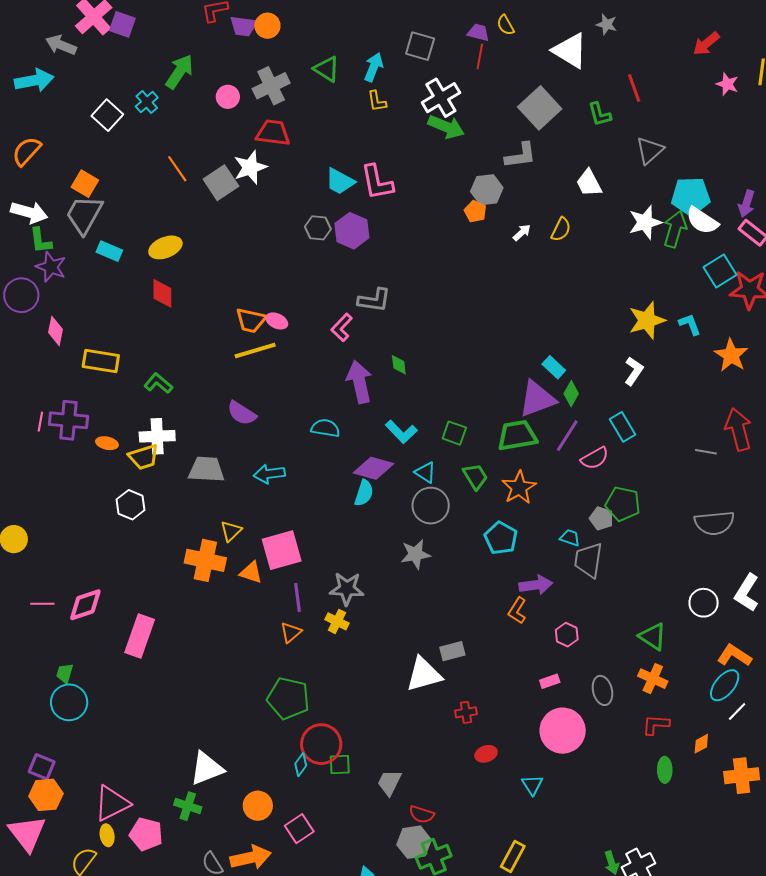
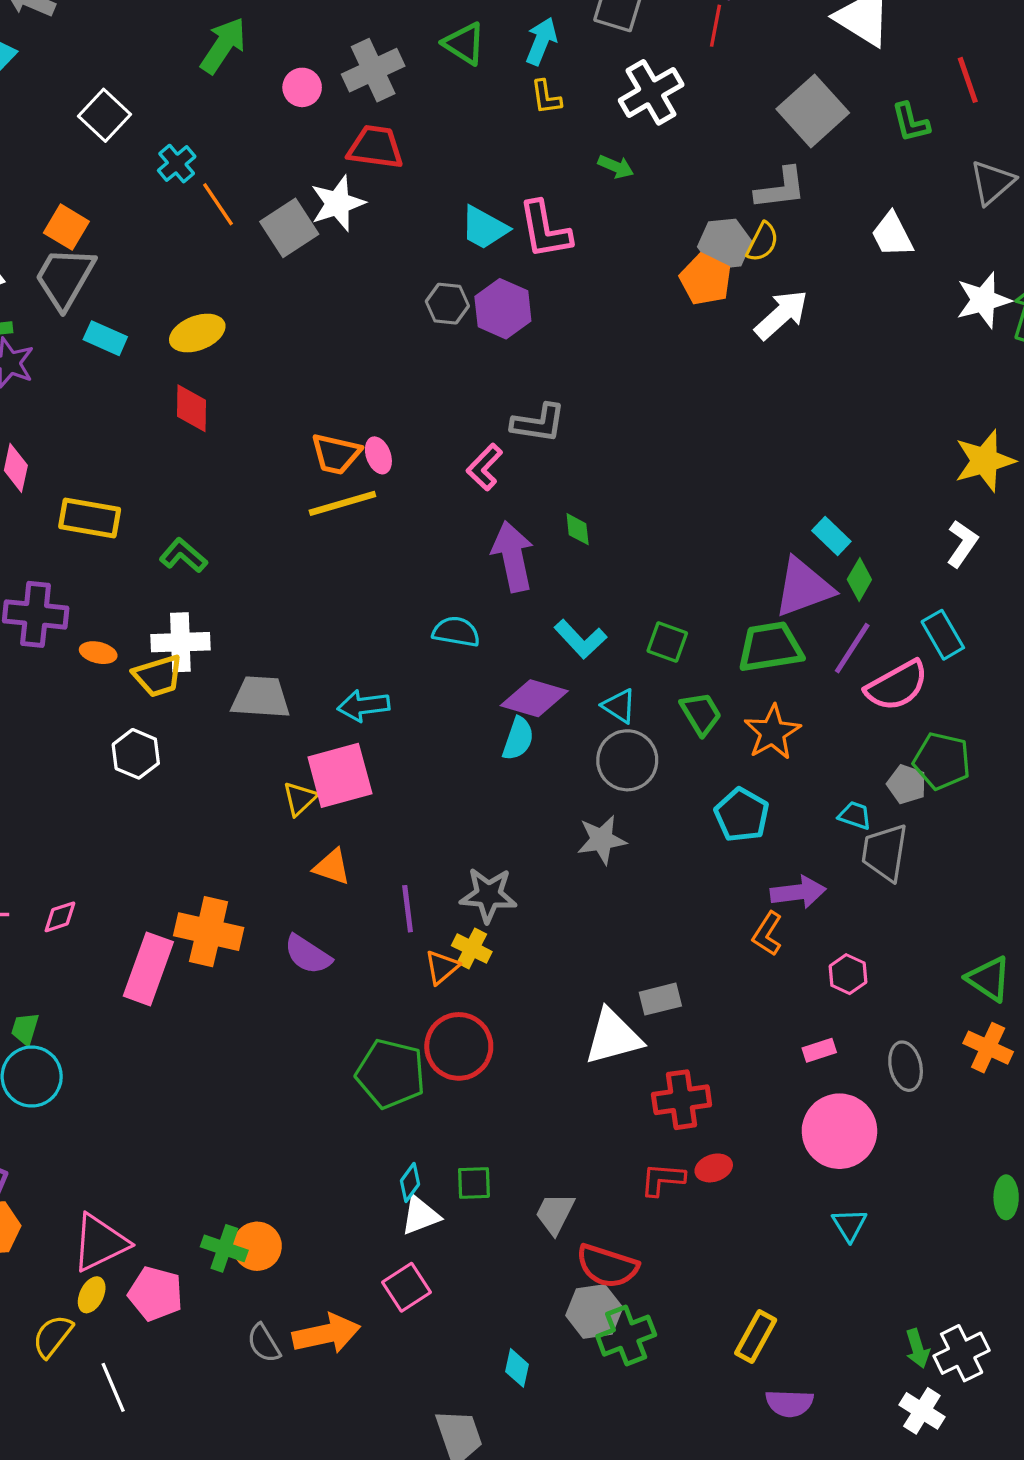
cyan cross: (147, 102) -> (177, 164), moved
green arrow: (446, 127) -> (616, 167), moved, size x0.6
orange pentagon: (475, 211) -> (705, 279), size x1.4
yellow semicircle: (561, 229) -> (762, 242), moved
white arrow: (522, 233) -> (781, 315), size x1.8
pink ellipse: (277, 321) -> (378, 455), turned 45
purple semicircle: (242, 413) -> (308, 955), moved
pink semicircle: (595, 458) -> (897, 686), size x1.4
pink square: (282, 550) -> (340, 775), moved
orange cross: (205, 560) -> (209, 932), moved
pink diamond: (85, 605) -> (60, 917), size x0.6
orange triangle: (291, 632) -> (442, 967), moved
red cross: (466, 712) -> (682, 1100), size x1.6
red L-shape: (656, 725) -> (663, 1179), moved
red circle: (321, 744) -> (459, 1046), moved
white triangle: (207, 769) -> (420, 1216), moved, size x0.7
cyan triangle: (532, 785) -> (849, 1225), moved
orange circle: (258, 806) -> (257, 1246), moved
red semicircle: (422, 814) -> (607, 1266), size x1.5
yellow ellipse: (107, 835) -> (92, 1295), turned 35

